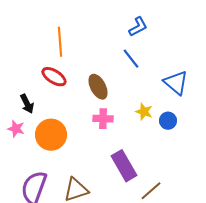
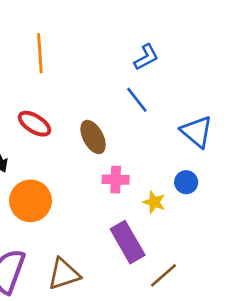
orange line: (60, 42) -> (40, 53), moved
yellow star: (144, 112) -> (154, 202), moved
pink cross: (103, 119) -> (116, 180), moved

